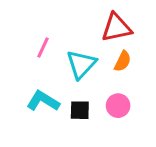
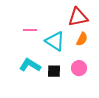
pink line: (43, 47) -> (30, 30), turned 64
cyan triangle: (81, 64) -> (55, 41), turned -40

